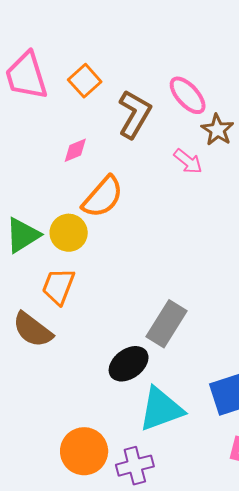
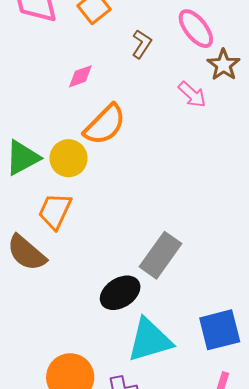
brown L-shape: (134, 114) -> (142, 44), size x0.6

